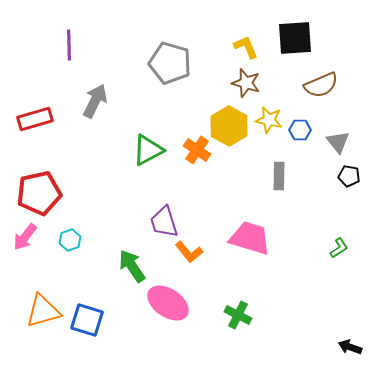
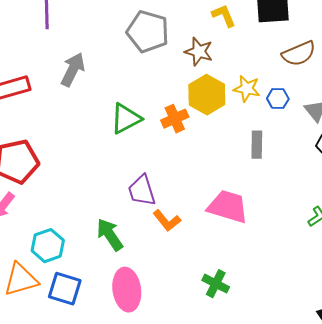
brown star: (246, 83) -> (199, 52), moved
orange cross: (197, 150) -> (175, 119), turned 32
cyan hexagon: (70, 240) -> (48, 246), moved, size x1.5
pink ellipse: (168, 303) -> (127, 290), moved, turned 48

